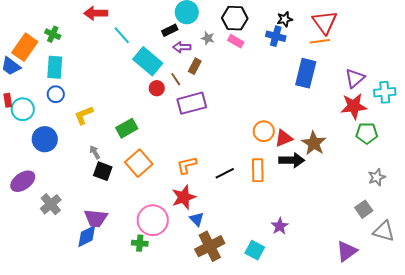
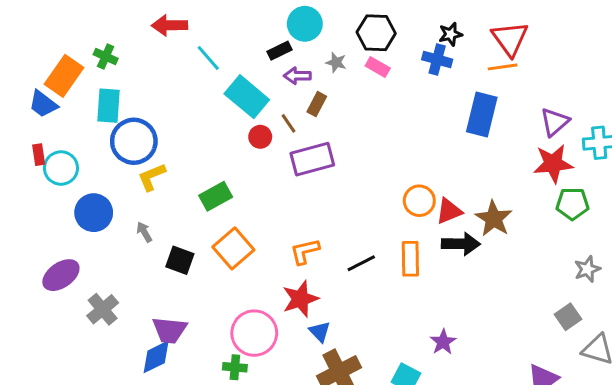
blue circle: (56, 94) -> (134, 141), moved, size x1.8
gray arrow: (95, 152) -> (144, 232), moved

